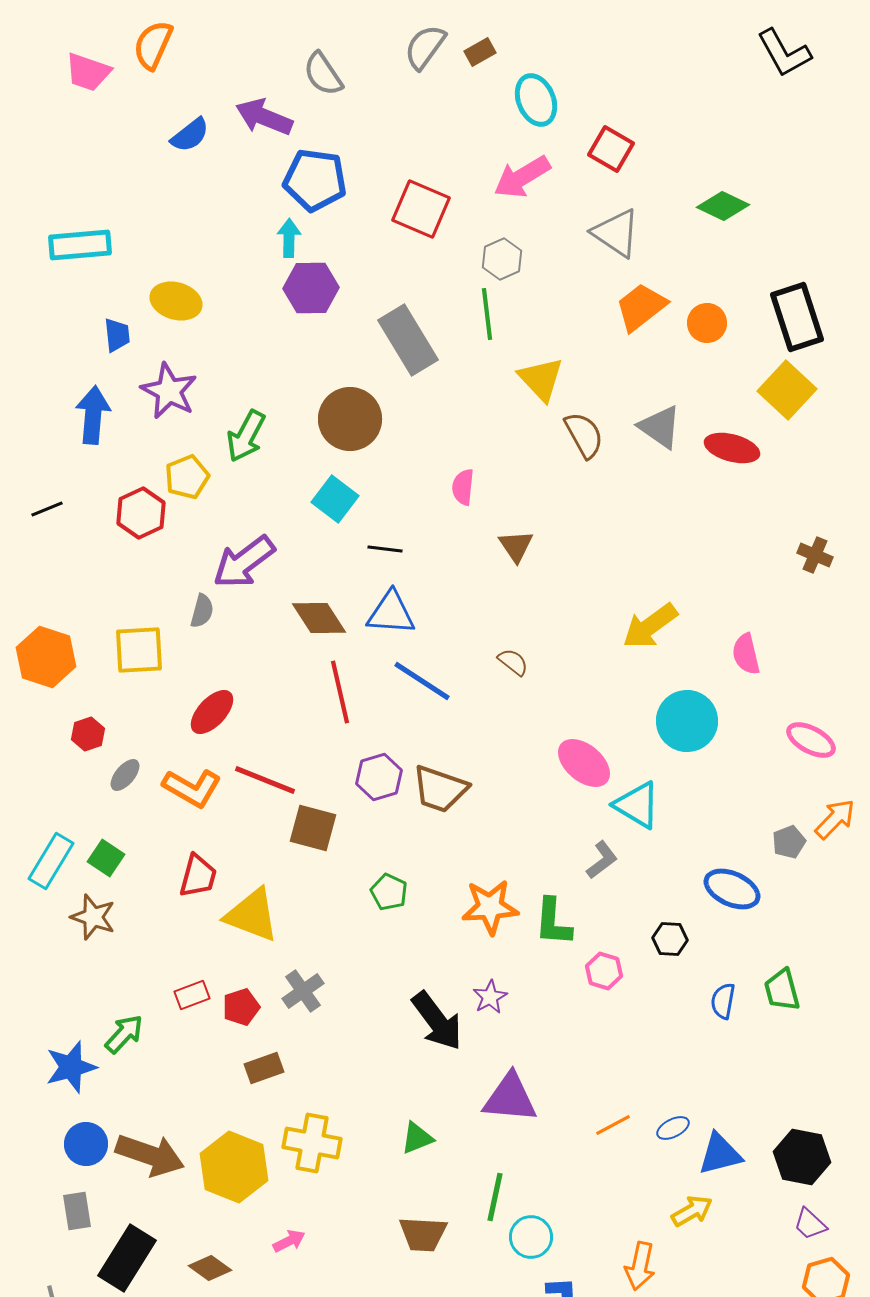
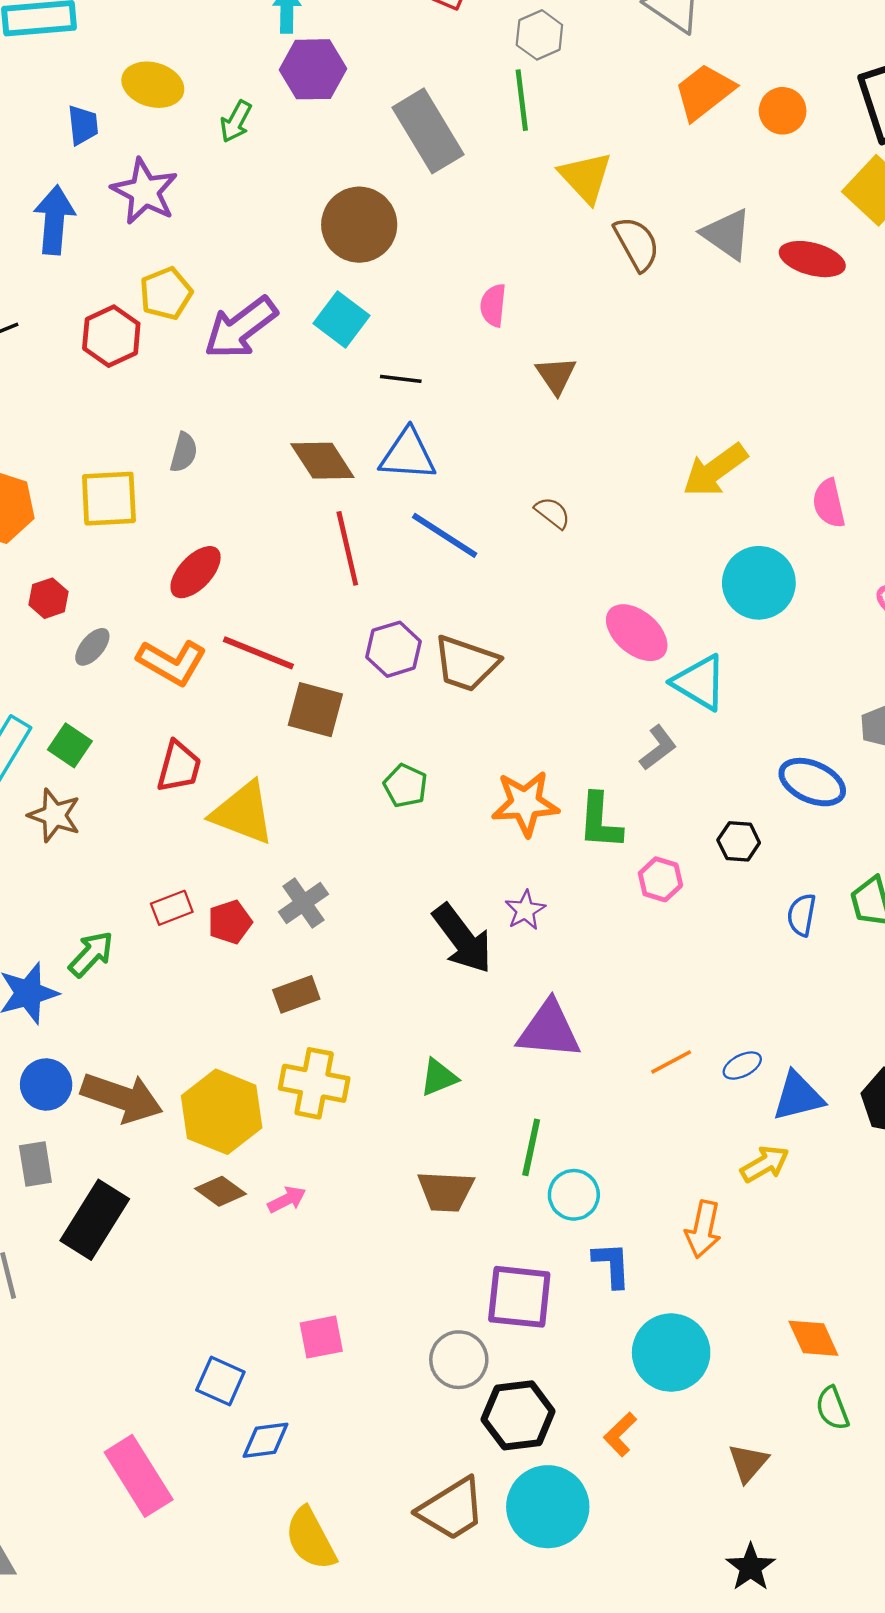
green arrow: (246, 436) -> (236, 121), moved, size x0.7
purple arrow: (244, 562) -> (241, 328), moved
brown rectangle: (264, 1068) -> (296, 994), moved
brown diamond: (210, 1268) -> (220, 1191), moved

